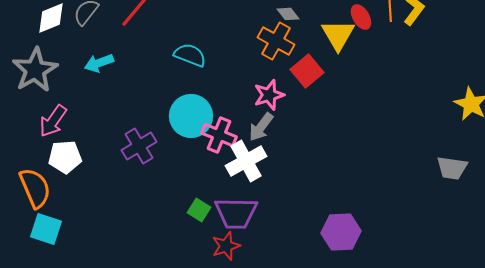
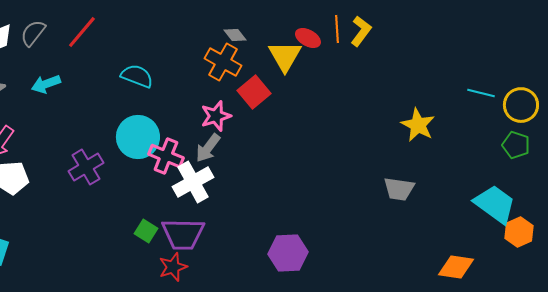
red ellipse: (361, 17) -> (308, 38), turned -30

